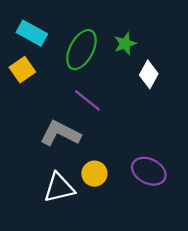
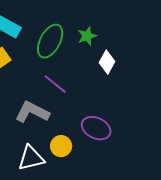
purple ellipse: (149, 171) -> (96, 128), moved

